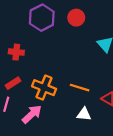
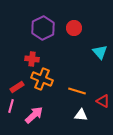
red cross: (16, 52) -> (32, 59), moved
orange cross: (44, 88) -> (42, 79), moved

